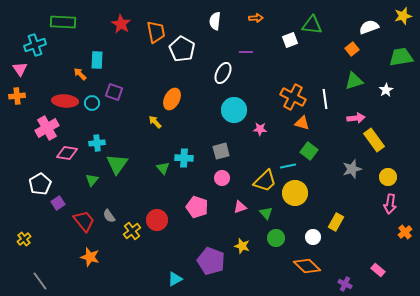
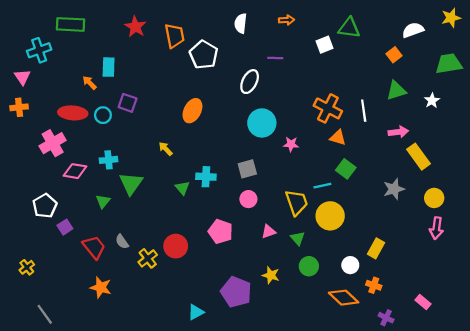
yellow arrow: (155, 122) -> (166, 149), moved
yellow trapezoid: (265, 181) -> (297, 202), turned -65
orange cross: (405, 232) -> (374, 285), moved, turned -32

